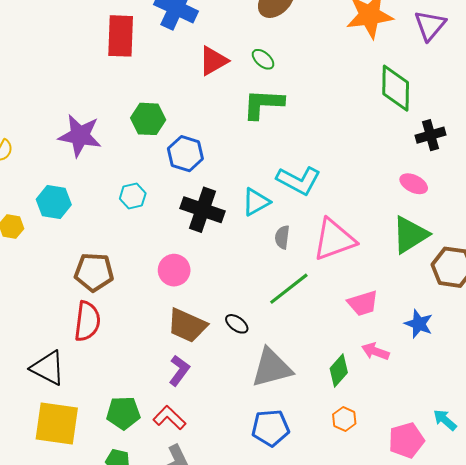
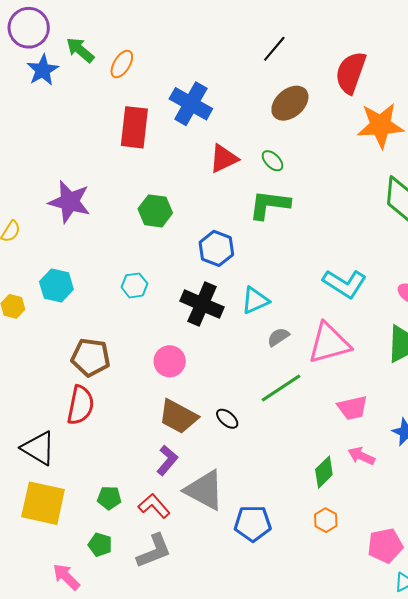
purple star: (80, 136) -> (69, 202), moved
blue hexagon: (185, 154) -> (216, 248), moved
cyan L-shape: (299, 180) -> (345, 284), moved
gray semicircle: (282, 237) -> (278, 337), turned 45
gray triangle: (272, 368) -> (204, 490), moved, turned 39
green pentagon: (123, 413) -> (109, 498), size x0.7

